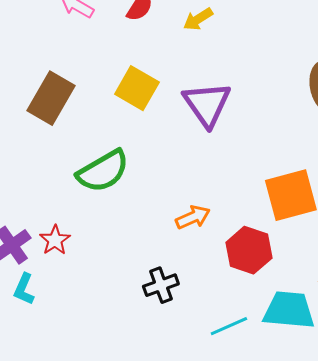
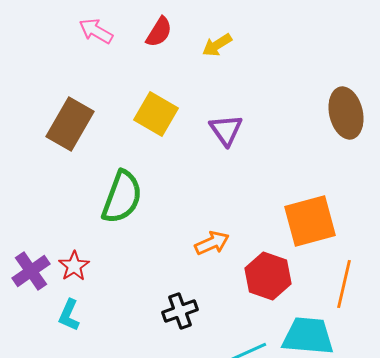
purple triangle: (207, 104) -> (226, 130), size x0.7
green semicircle: (103, 171) -> (122, 197), turned -40
cyan L-shape: (24, 289) -> (69, 315), moved

